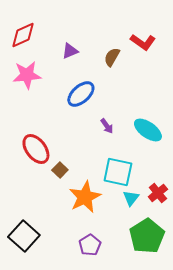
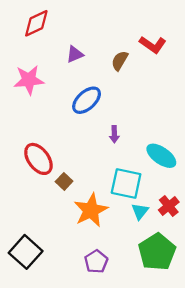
red diamond: (23, 35) -> (36, 23), moved
purple arrow: (107, 126) -> (114, 134), turned 35
cyan ellipse: (148, 130) -> (161, 156), moved

